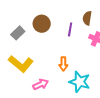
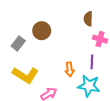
purple line: (70, 29) -> (92, 62), moved

